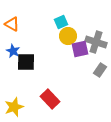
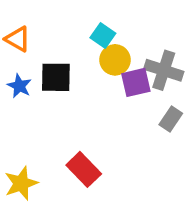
cyan square: (61, 22) -> (103, 36), turned -32
black square: (26, 62) -> (56, 77), moved

